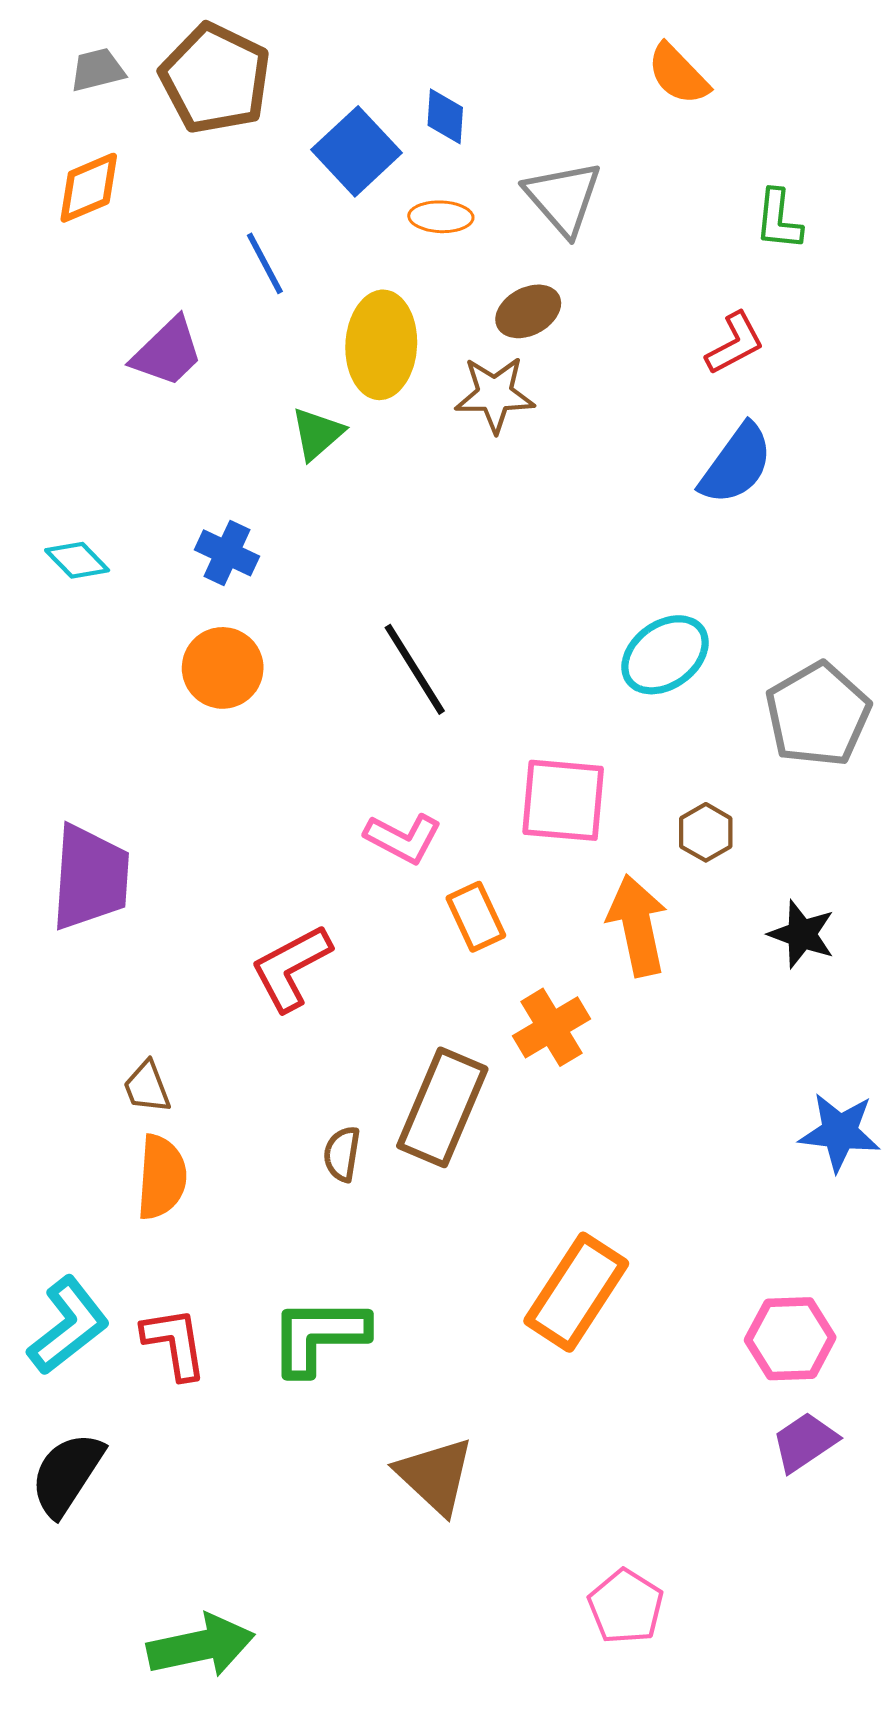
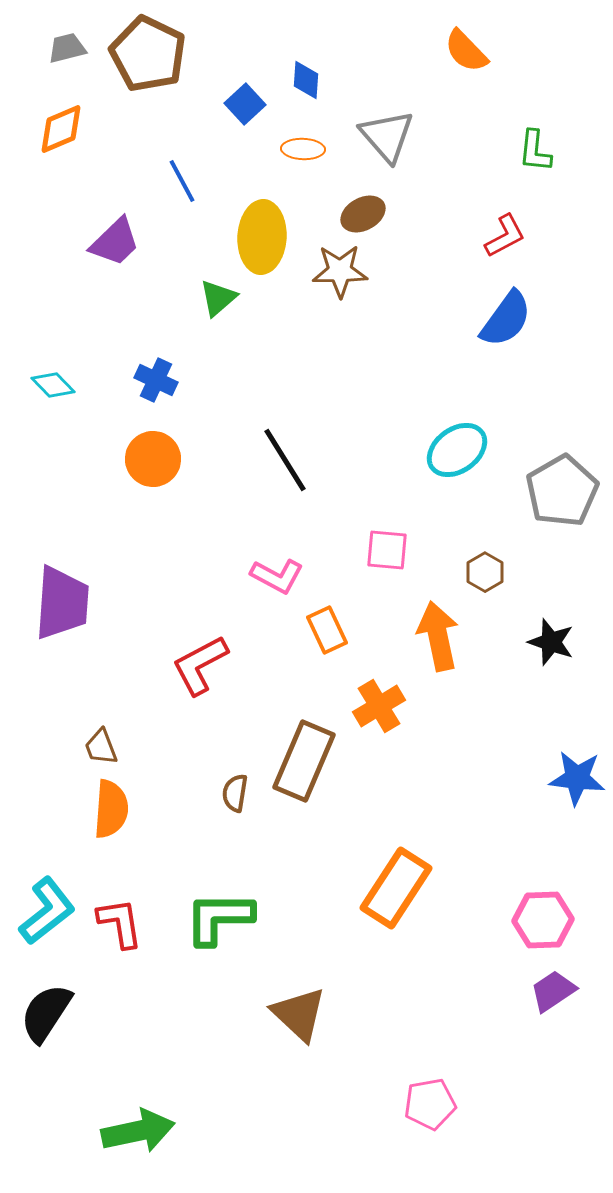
blue square: (357, 151) -> (245, 104), size x0.7
pink square: (563, 800) -> (387, 550), size x0.7
pink pentagon: (626, 1607) -> (430, 1104), turned 30

